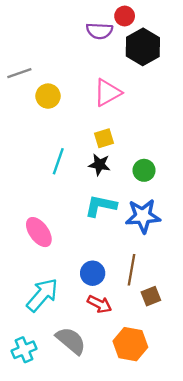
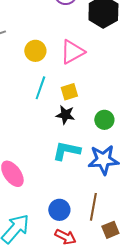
yellow circle: (48, 96) -> (35, 51), moved
cyan line: (58, 161) -> (40, 88), moved

